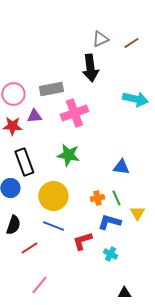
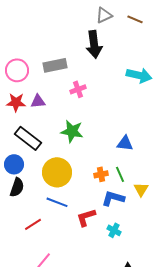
brown line: (131, 43) -> (135, 19), turned 56
pink cross: (74, 113) -> (78, 89), size x0.6
purple triangle: (34, 116) -> (38, 101), moved
black rectangle: (24, 162) -> (28, 138), turned -32
black semicircle: (13, 225) -> (17, 187), moved

